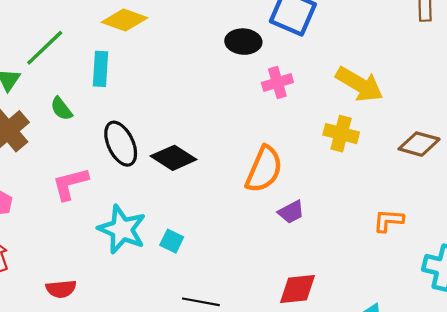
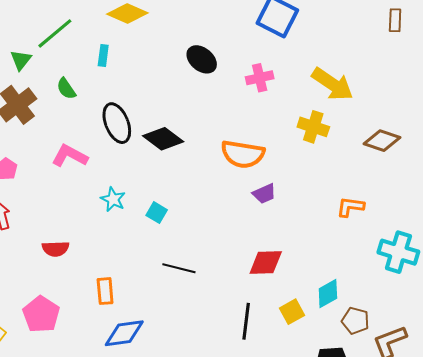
black ellipse: (243, 42) -> (202, 59), moved, turned 32
cyan rectangle: (100, 69) -> (103, 55), size x0.7
orange semicircle: (264, 169) -> (243, 154), turned 72
pink L-shape: (70, 184) -> (70, 156), turned 39
cyan star: (122, 229) -> (113, 199), size x0.6

